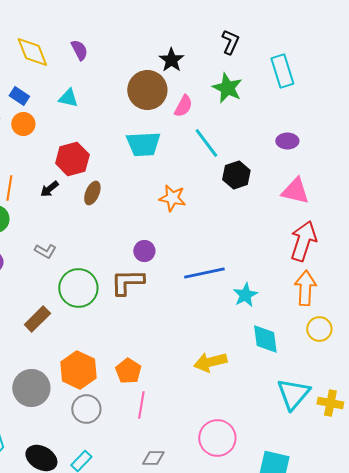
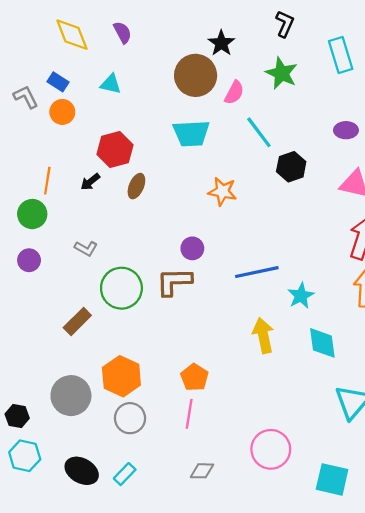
yellow arrow: (210, 362) -> (263, 335), moved, turned 92
orange pentagon: (128, 371) -> (194, 377), moved

